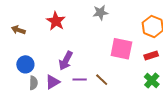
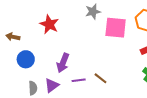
pink square: (121, 49) -> (116, 28), moved
blue circle: (25, 64) -> (26, 59), moved

